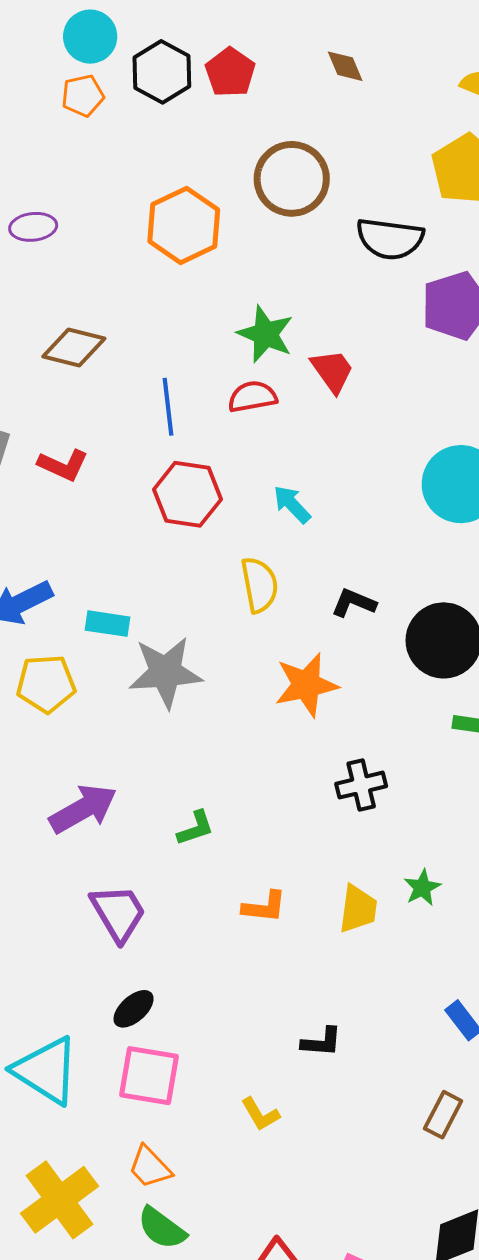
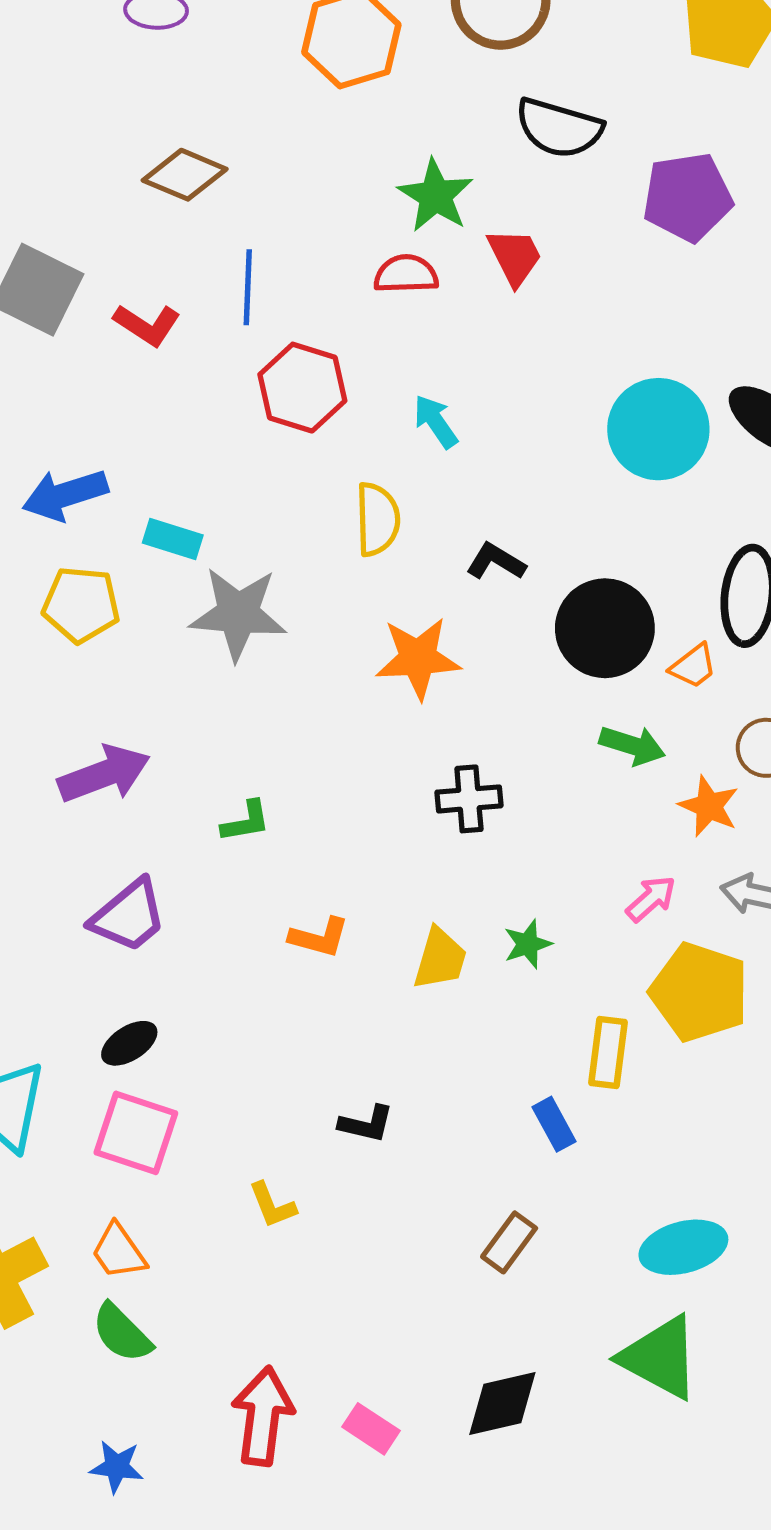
black semicircle: (390, 239) -> (559, 128), moved
blue line: (168, 407) -> (248, 287), moved
purple trapezoid: (118, 913) -> (129, 916), turned 72

